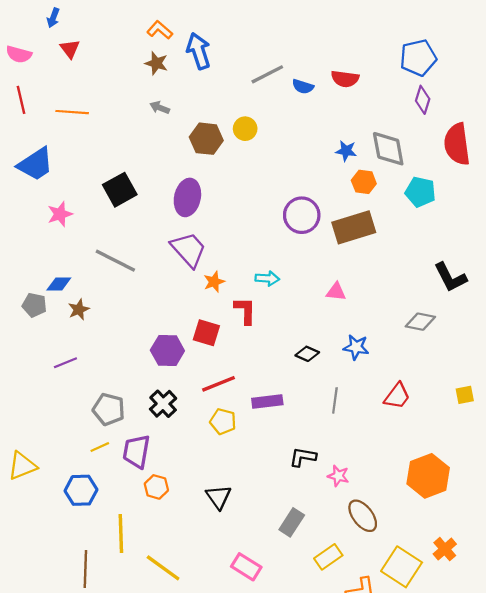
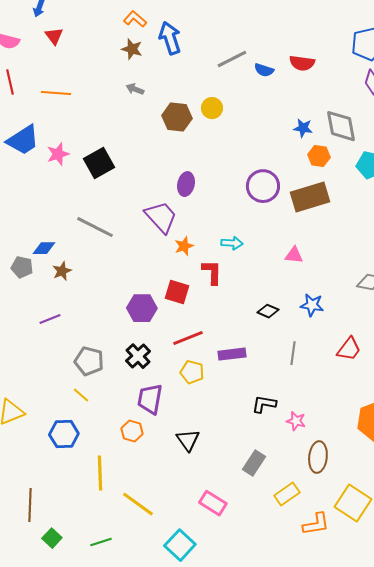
purple ellipse: (187, 197) -> (186, 184), moved, size x0.7
pink star: (60, 214) -> (58, 154), moved
yellow line: (100, 447) -> (81, 395), turned 66
purple trapezoid: (136, 451) -> (150, 399), moved
brown ellipse: (363, 516) -> (318, 457), turned 44
brown line: (85, 569) -> (30, 505), moved

